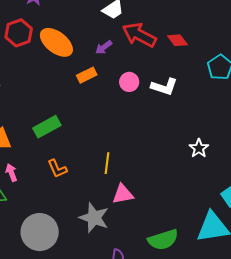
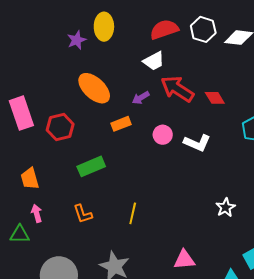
red hexagon: (19, 33) -> (60, 127), moved
green rectangle: (47, 127) -> (91, 166), moved
pink triangle: (123, 194) -> (184, 260), moved

